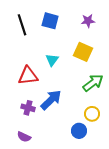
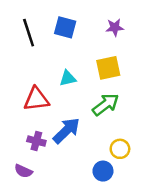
yellow square: (83, 52) -> (108, 68), turned -36
cyan triangle: (52, 60) -> (68, 78), turned 40
green arrow: (93, 83) -> (106, 104), moved
purple semicircle: (24, 137) -> (23, 171), moved

